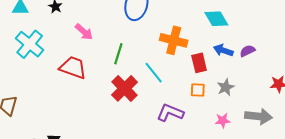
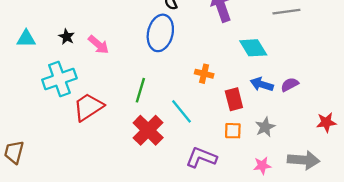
pink arrow: (84, 32) -> (99, 45), moved
orange cross: (174, 40) -> (204, 74), size x0.6
cyan cross: (30, 44) -> (59, 79), moved, turned 32
red trapezoid: (73, 68) -> (88, 107), turned -52

